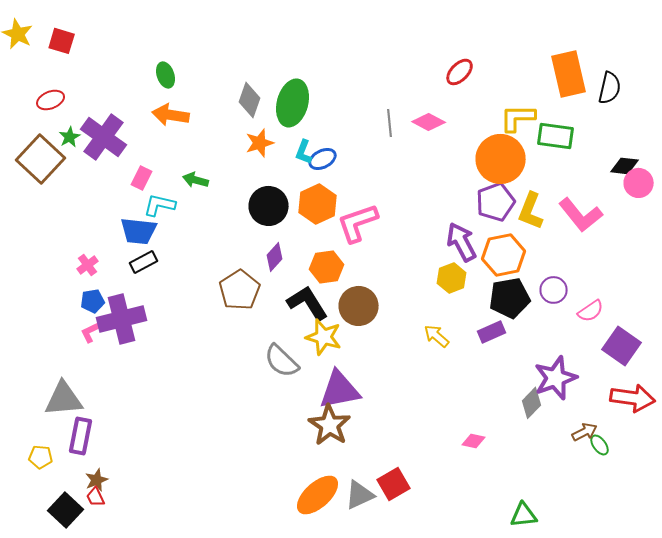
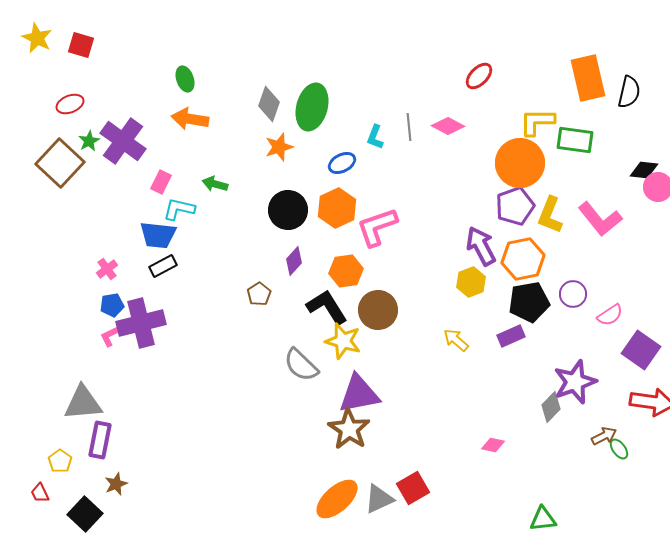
cyan L-shape: (304, 152) -> (375, 137), moved
brown pentagon: (240, 290) -> (259, 294), size x0.6
yellow pentagon: (41, 457) -> (60, 461), turned 30
red trapezoid: (96, 497) -> (40, 493), moved

